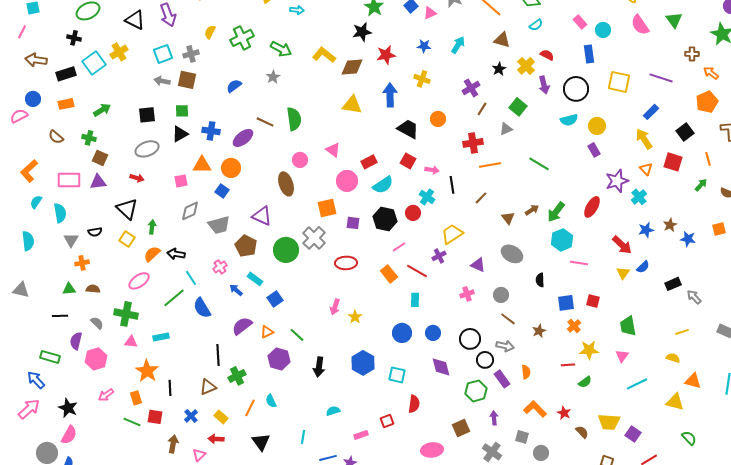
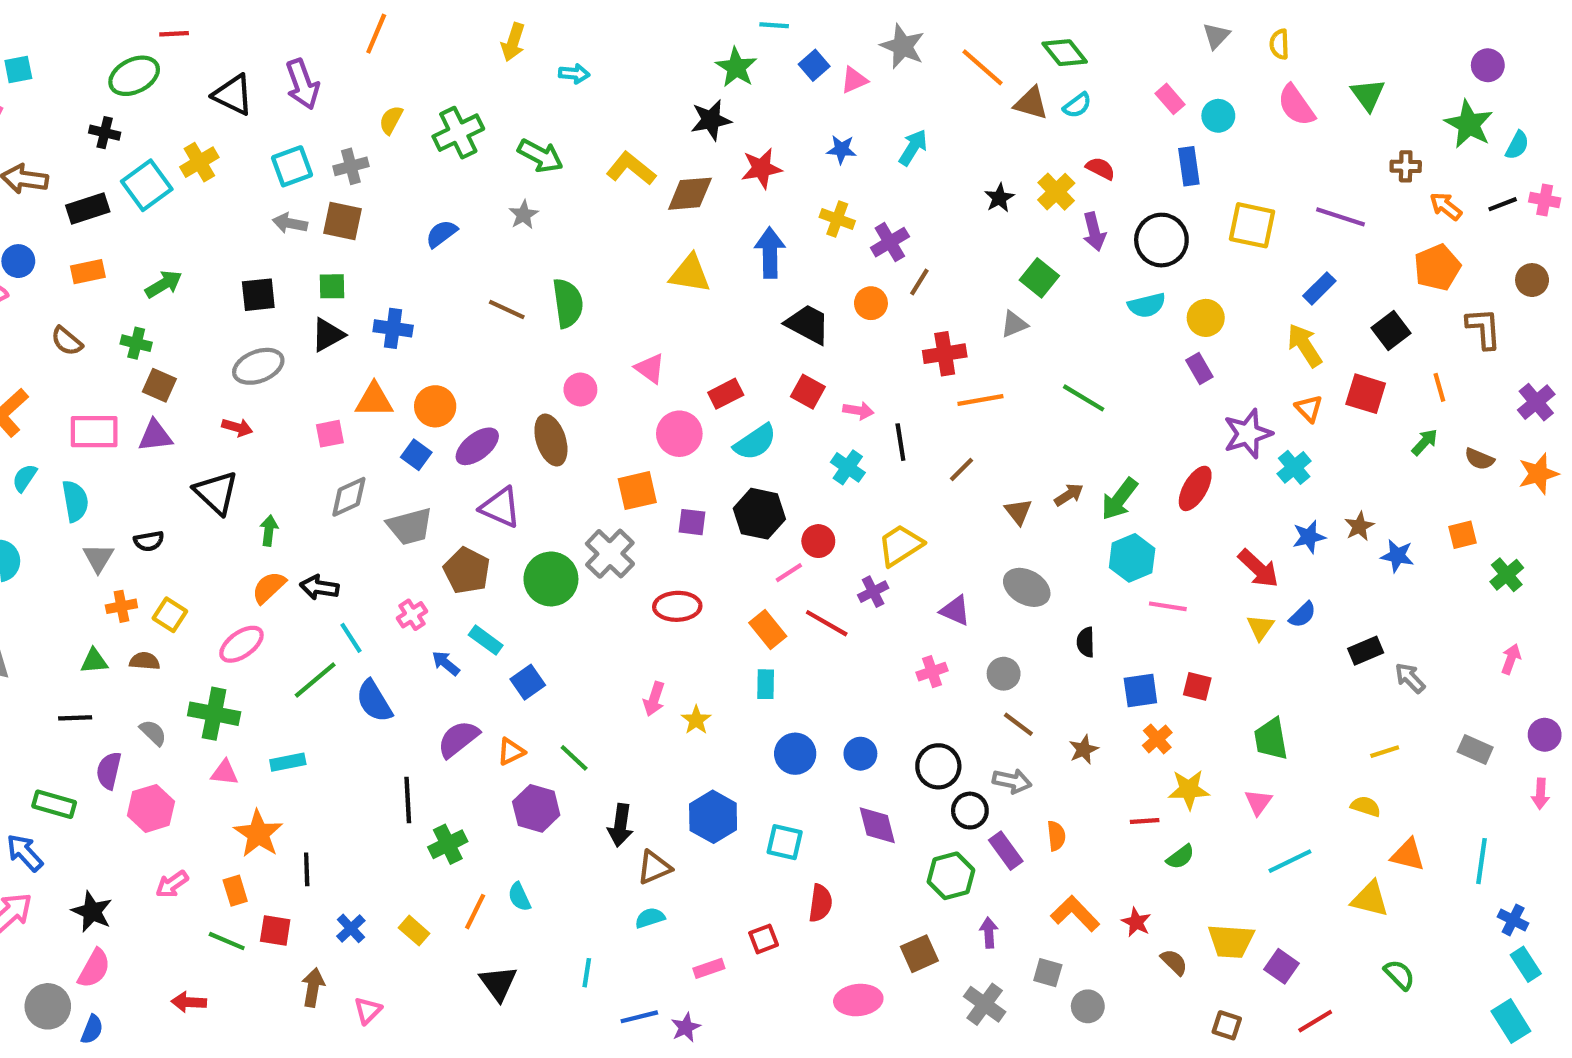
brown triangle: (502, 40) -> (1031, 103), moved
purple cross: (471, 88) -> (890, 242), moved
brown line: (482, 109) -> (919, 282), moved
purple ellipse: (243, 138) -> (477, 446), moved
red circle: (413, 213) -> (818, 541), moved
yellow square: (127, 239) -> (170, 615), moved
cyan rectangle: (415, 300) -> (766, 684), moved
brown triangle: (208, 387) -> (654, 867), moved
red arrow: (216, 439) -> (189, 1002), moved

